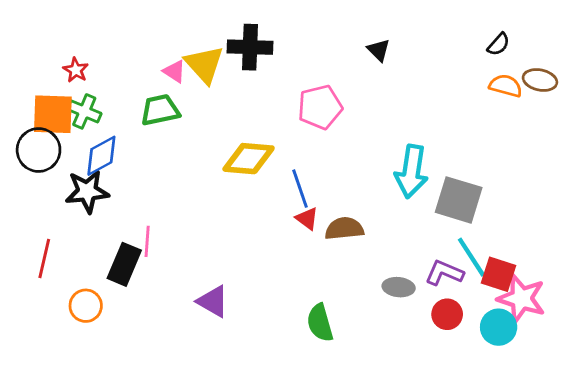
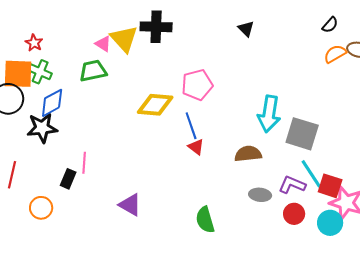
orange semicircle: (506, 86) -> (335, 54), turned -45
pink pentagon: (320, 107) -> (197, 85), moved
brown semicircle: (344, 229) -> (248, 154), moved
black rectangle: (124, 264) -> (68, 179), size x0.7

